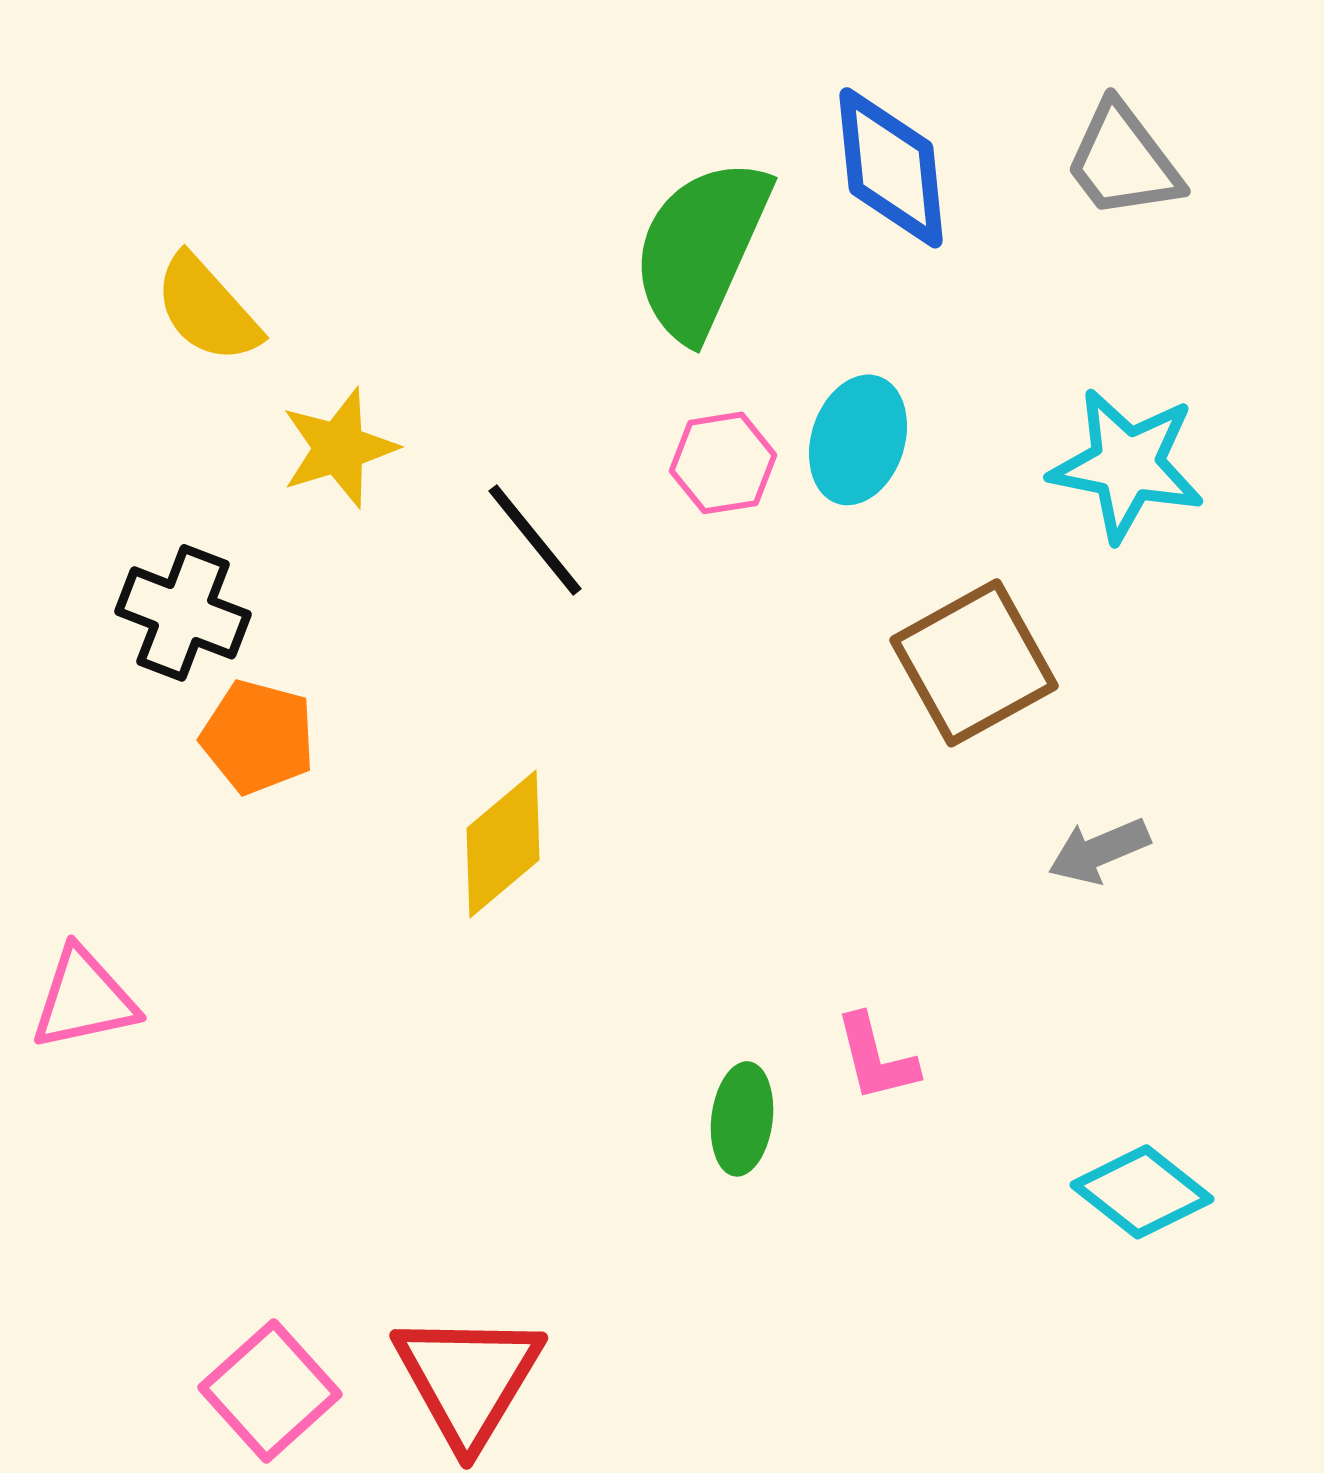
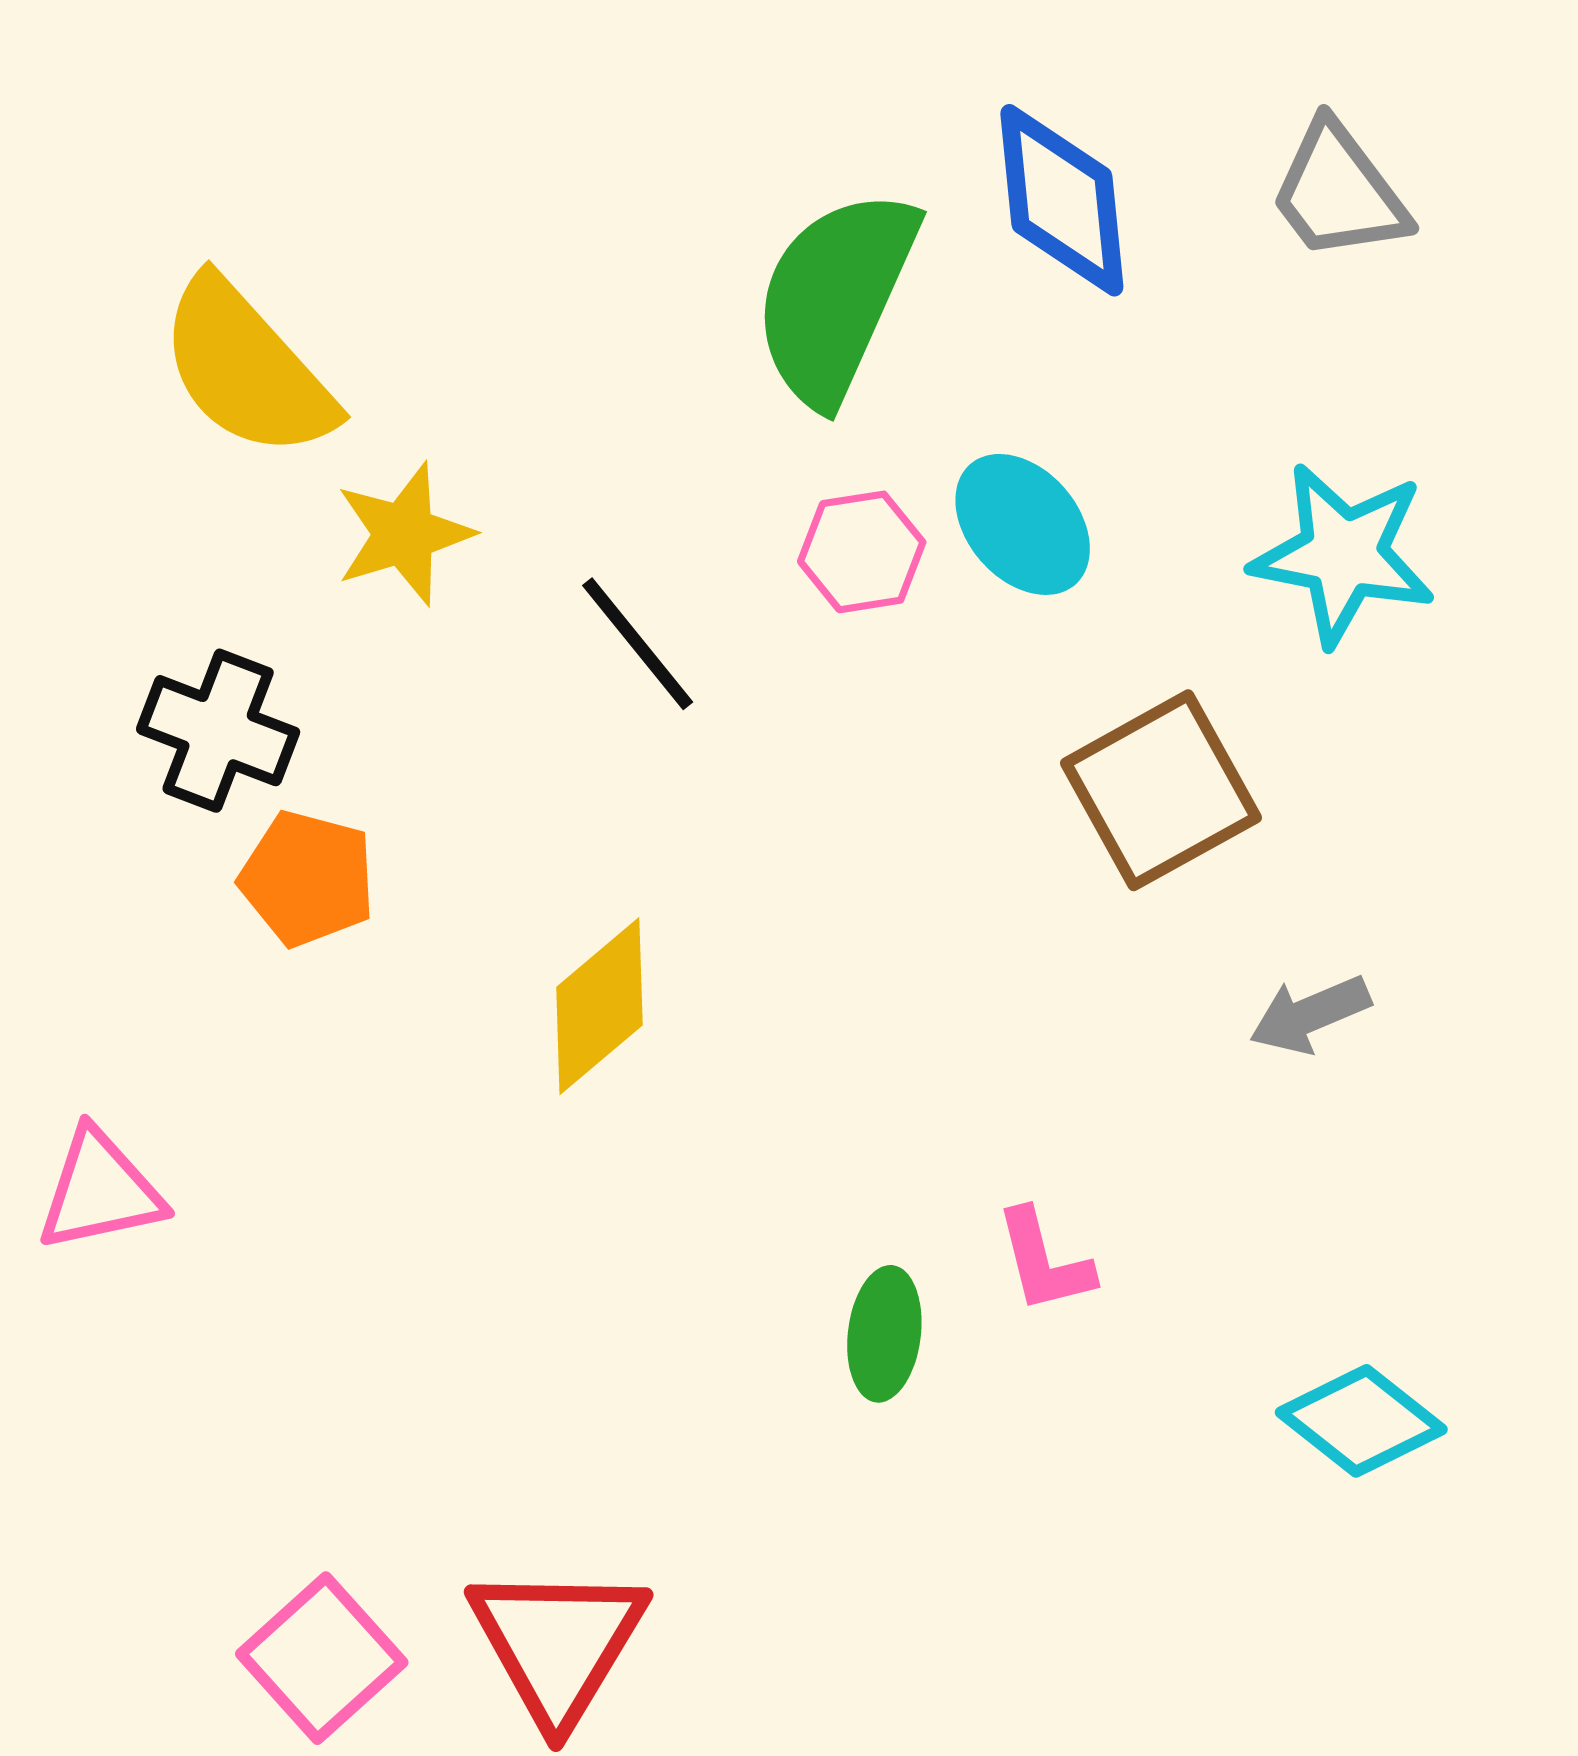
yellow semicircle: (207, 309) -> (247, 368), size x1.4
cyan ellipse: (858, 440) -> (1023, 524), turned -59

